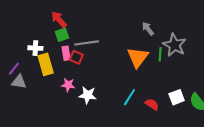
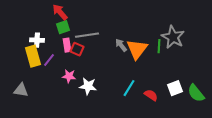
gray arrow: (148, 29) -> (121, 45), moved
yellow rectangle: (46, 64) -> (33, 56), moved
purple line: (14, 69) -> (49, 60), moved
gray triangle: (19, 82) -> (21, 90), moved

